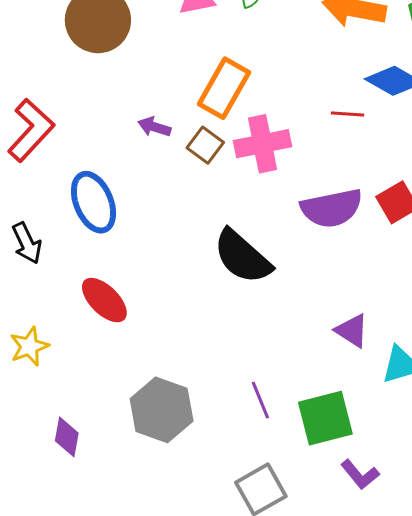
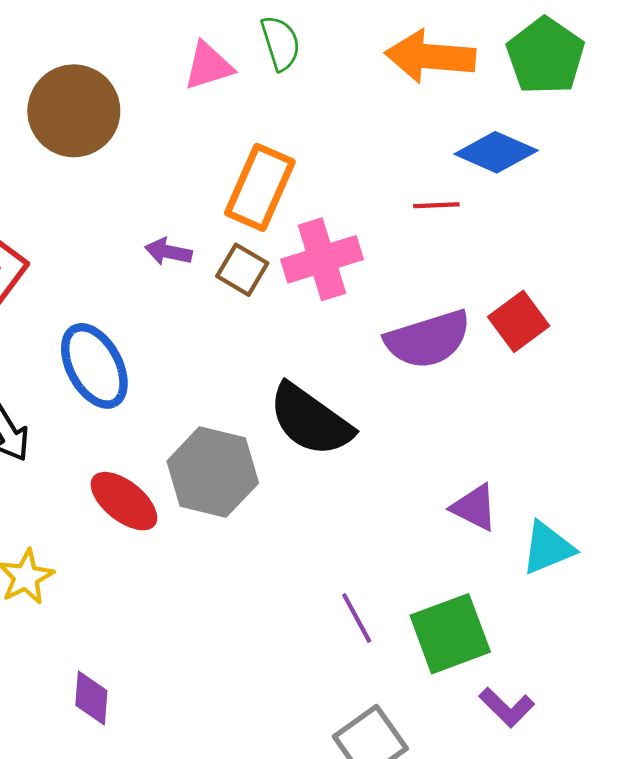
gray hexagon: (162, 410) -> (213, 472), moved

